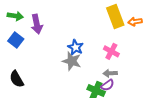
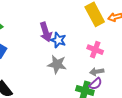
purple arrow: (37, 24) -> (46, 32), moved
blue star: (75, 47) -> (58, 40), moved

